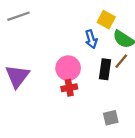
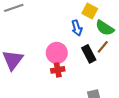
black rectangle: (105, 69) -> (89, 54), turned -36

